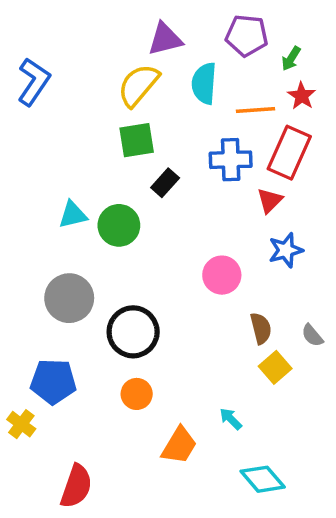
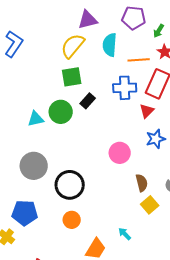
green circle: (119, 225) -> (61, 112), moved

